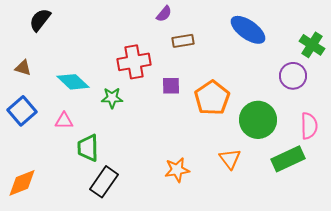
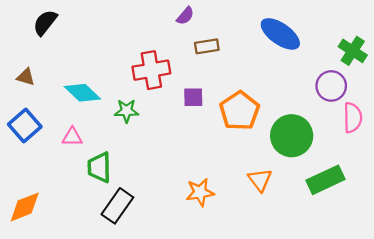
pink semicircle: (309, 126) -> (353, 118), moved

